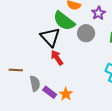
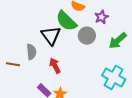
red arrow: (57, 58) -> (55, 66), moved
gray semicircle: (35, 83) -> (31, 52), moved

